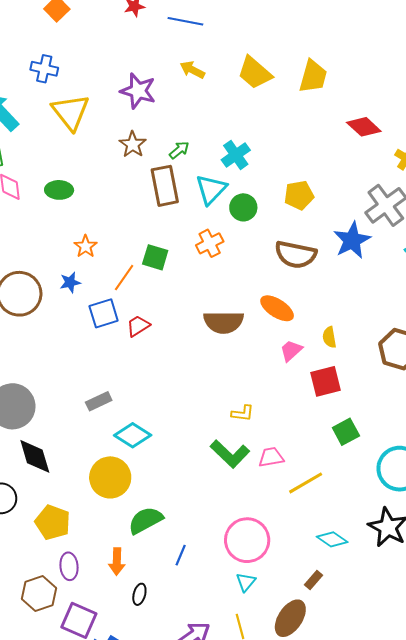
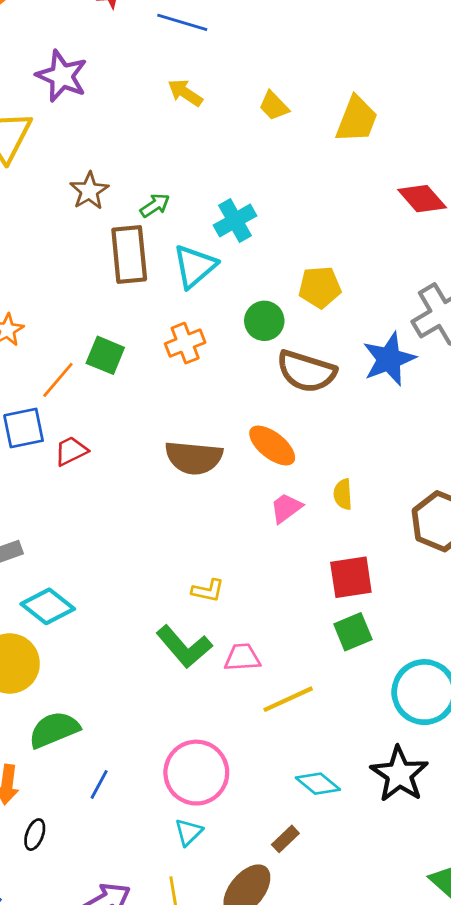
yellow trapezoid: (255, 73) -> (274, 106), size x0.6
purple star: (138, 91) -> (62, 76), moved
green circle: (243, 207) -> (264, 321), moved
red square: (325, 381) -> (351, 577), moved

